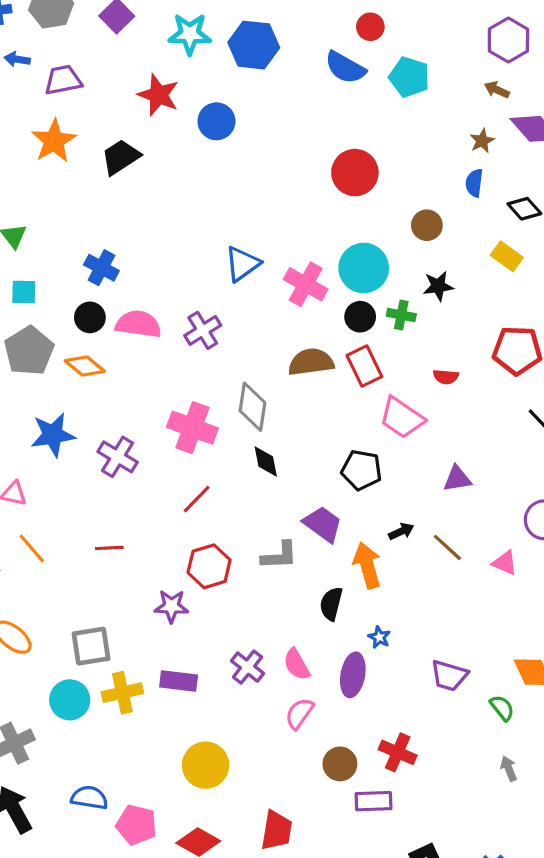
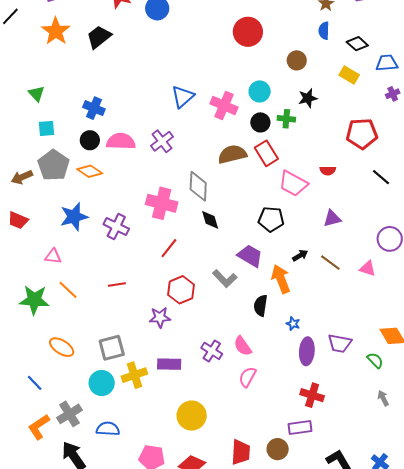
cyan circle: (364, 268) -> (260, 91), size x0.7
red semicircle: (446, 377) -> (328, 171), moved
gray L-shape: (279, 556) -> (225, 279), turned 55
purple ellipse: (353, 675) -> (307, 351), moved
brown circle: (340, 764) -> (278, 449), moved
blue semicircle: (89, 798) -> (108, 429), moved

